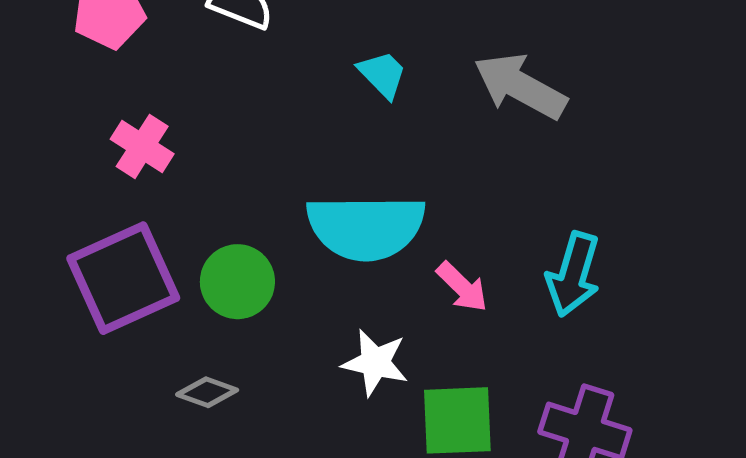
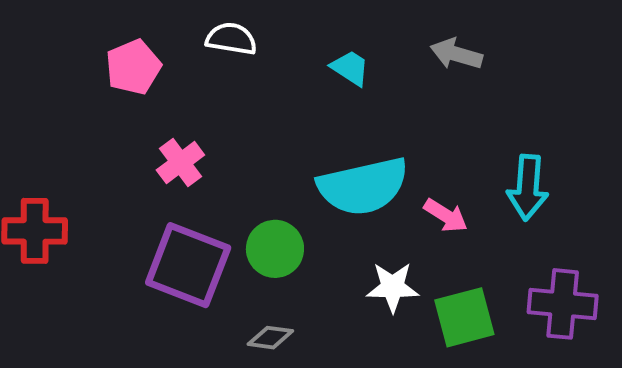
gray arrow: (520, 86) -> (456, 54), size x0.7
pink cross: (142, 146) -> (180, 162), turned 33
purple square: (123, 278) -> (188, 265), turned -32

